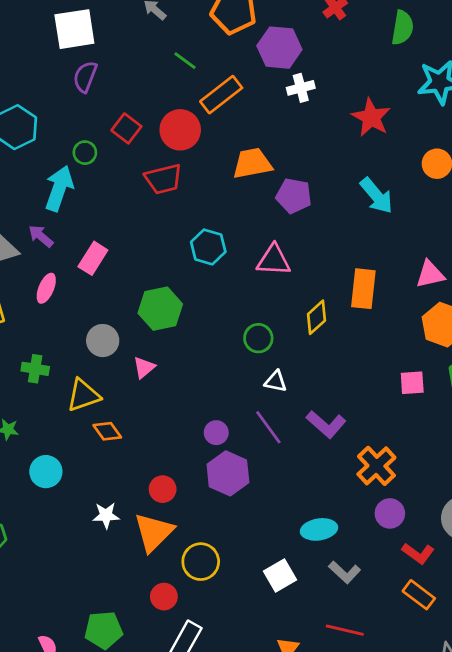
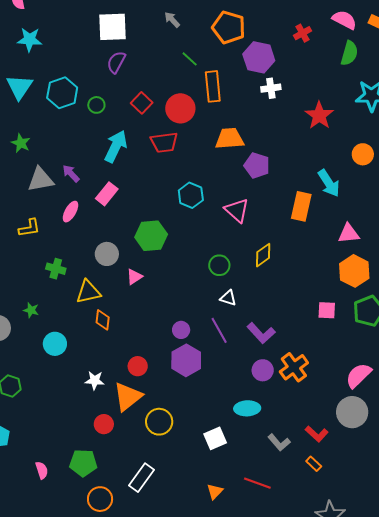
orange rectangle: (221, 95) -> (213, 86), turned -64
green circle: (85, 153) -> (96, 105), moved
cyan arrow: (59, 188) -> (116, 146), moved
cyan arrow: (377, 196) -> (329, 183), moved
pink triangle: (274, 260) -> (237, 210), turned 32
orange rectangle: (363, 289) -> (301, 206), moved
orange diamond: (107, 431) -> (103, 320), turned 35
purple circle: (390, 513) -> (263, 370), moved
gray L-shape: (345, 572) -> (279, 442), moved
orange rectangle: (419, 595) -> (314, 464), size x0.7
red circle: (164, 597) -> (104, 424), moved

